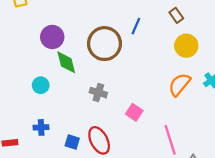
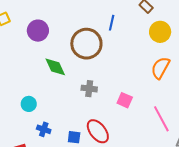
purple circle: (52, 37) -> (38, 31), moved
cyan circle: (41, 85) -> (29, 104), moved
blue cross: (41, 127) -> (44, 129), turned 32

